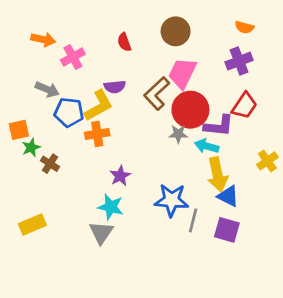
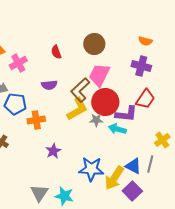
purple cross: (239, 61) -> (141, 66), turned 36
yellow L-shape: (99, 106) -> (77, 109), moved
yellow arrow: (217, 174) -> (114, 178), moved, turned 45
cyan star: (111, 207) -> (64, 196), moved
gray line: (193, 220) -> (150, 164), moved
purple square: (227, 230) -> (132, 191), turned 30

